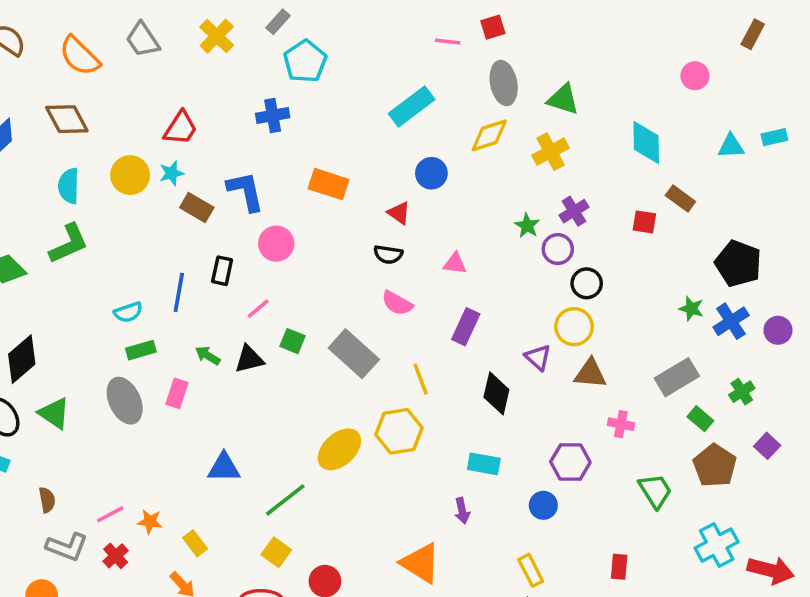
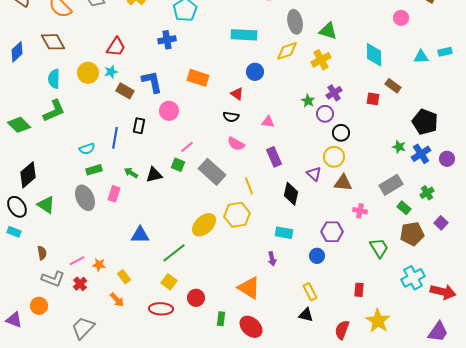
cyan rectangle: (412, 106) -> (244, 35), turned 40
pink line: (258, 309) -> (187, 147), moved
purple rectangle: (466, 327) -> (274, 157), turned -48
brown pentagon: (715, 466) -> (412, 234), turned 30

